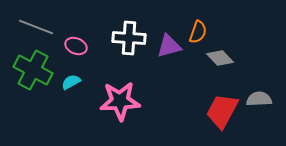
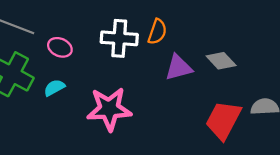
orange semicircle: (198, 32) -> (157, 32), moved
purple triangle: (169, 46) -> (179, 68), moved

